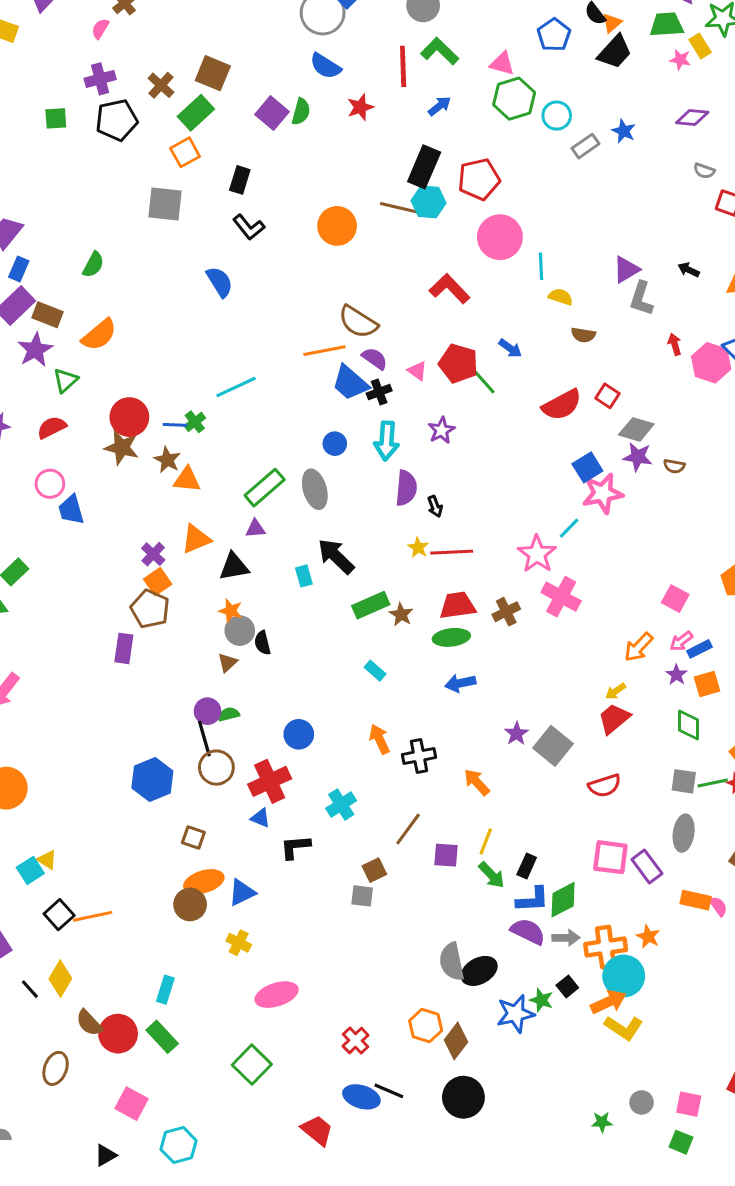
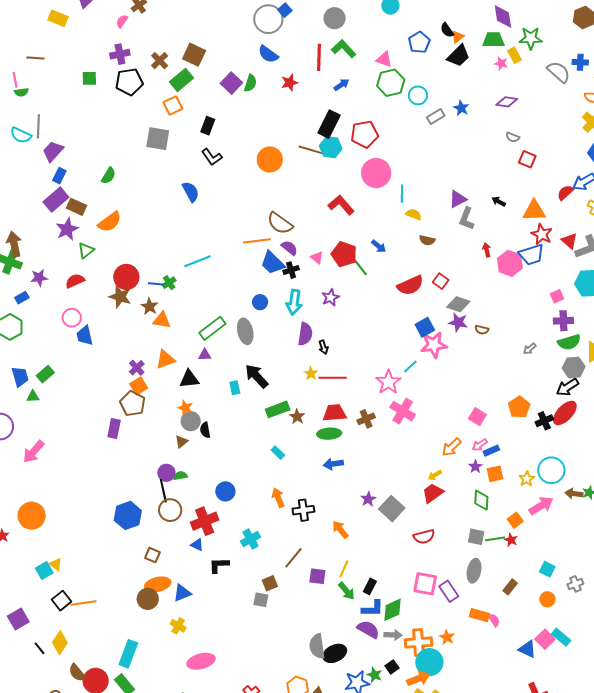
cyan rectangle: (165, 990) -> (128, 654), size x1.5

